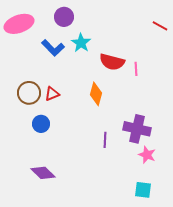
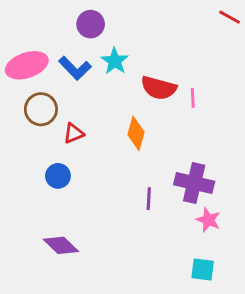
pink ellipse: (19, 24) -> (27, 65), moved
red line: (160, 26) -> (230, 17), moved
brown circle: (29, 93) -> (41, 109), moved

